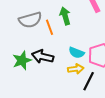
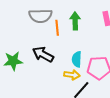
cyan semicircle: (76, 53) -> (77, 59), turned 56
green star: (22, 60) -> (13, 61), moved

